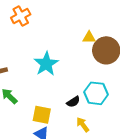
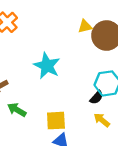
black semicircle: (73, 102) -> (97, 97), moved

